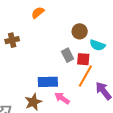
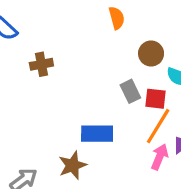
orange semicircle: (38, 13) -> (117, 18), moved, turned 112
pink arrow: (62, 98) -> (160, 157), moved, turned 77

